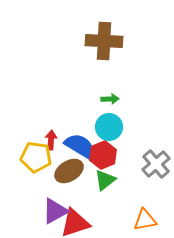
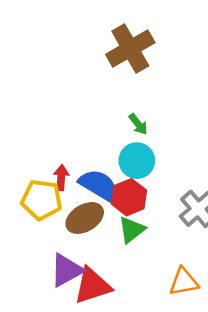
brown cross: (104, 41) -> (130, 49), turned -33
green arrow: (110, 99) -> (138, 124), turned 54

